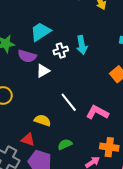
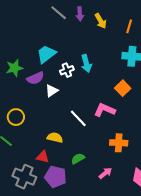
purple semicircle: (27, 56) -> (35, 78), turned -36
pink L-shape: (97, 112) -> (105, 110), moved
orange cross: (109, 147) -> (119, 143), moved

